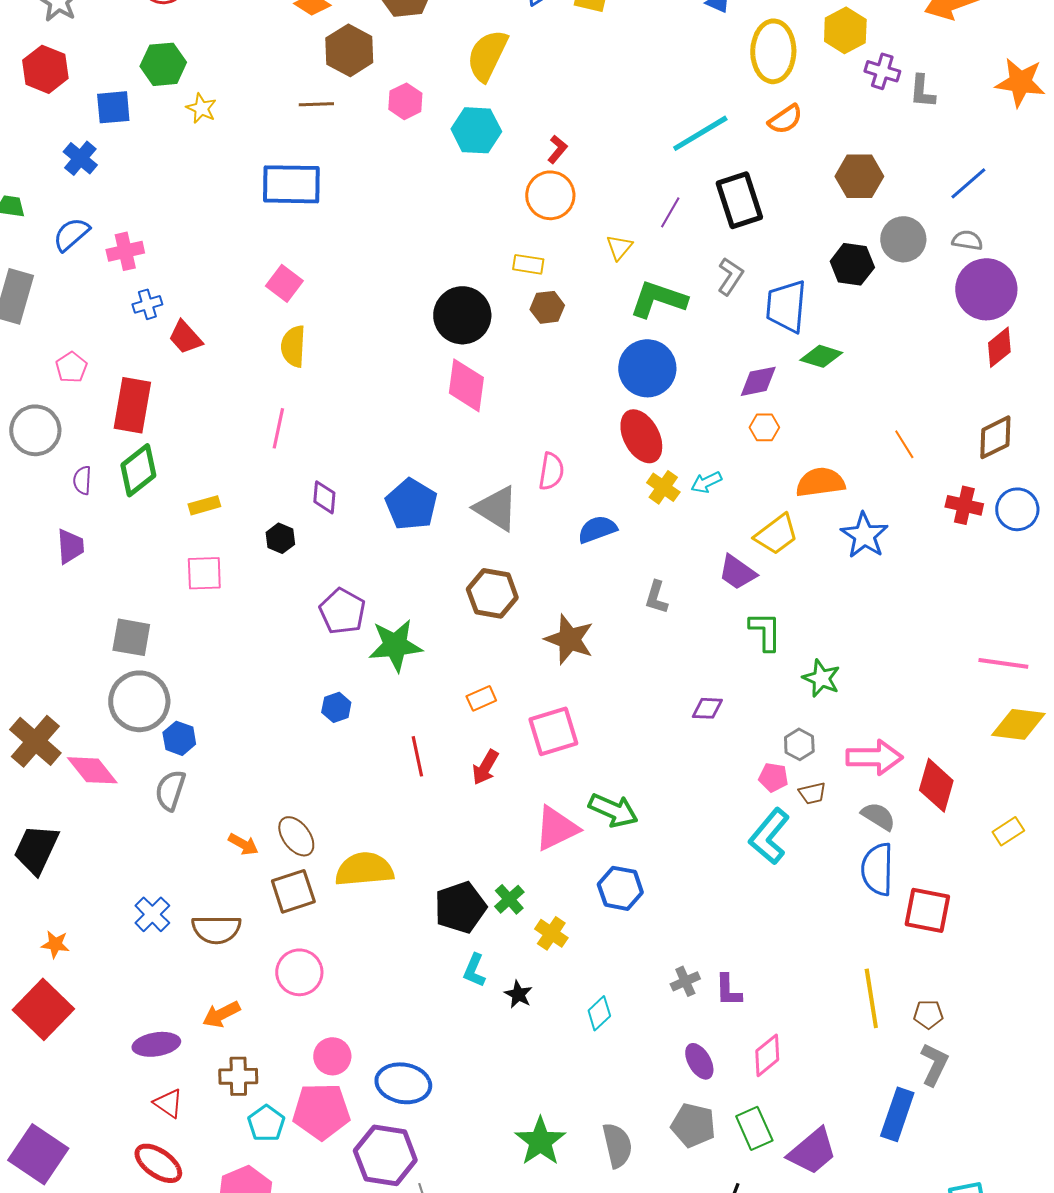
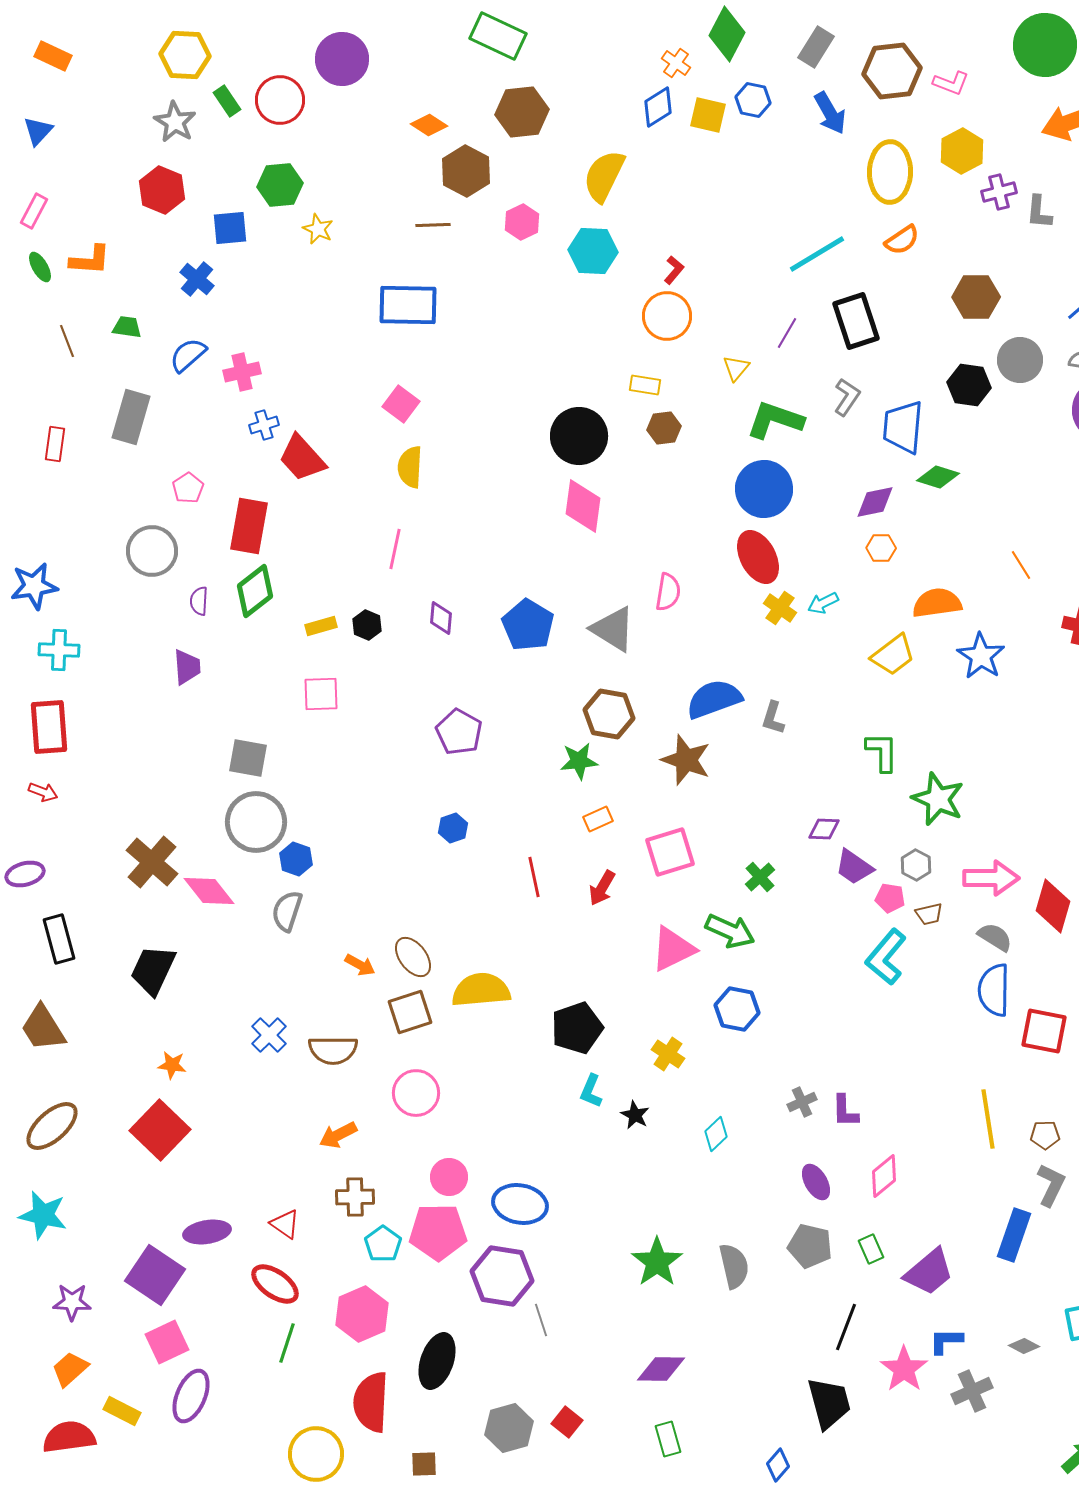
purple cross: (882, 71) -> (999, 192), turned -32
red trapezoid: (185, 337) -> (302, 458), size x1.4
blue semicircle: (597, 529) -> (714, 699), moved, size x1.4
black hexagon: (280, 538) -> (367, 625), moved
purple trapezoid: (737, 572) -> (854, 867), moved
green star: (395, 645) -> (579, 761), moved, size x0.7
green star: (821, 678) -> (938, 799), size x1.4
green cross: (509, 899) -> (760, 877), moved
purple ellipse: (156, 1044) -> (207, 1232), moved
green rectangle: (754, 1128) -> (871, 1249), size x0.7

